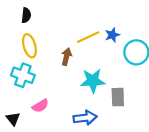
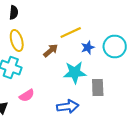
blue star: (112, 35) -> (88, 48), moved
brown arrow: (67, 57) -> (51, 50), turned 35

